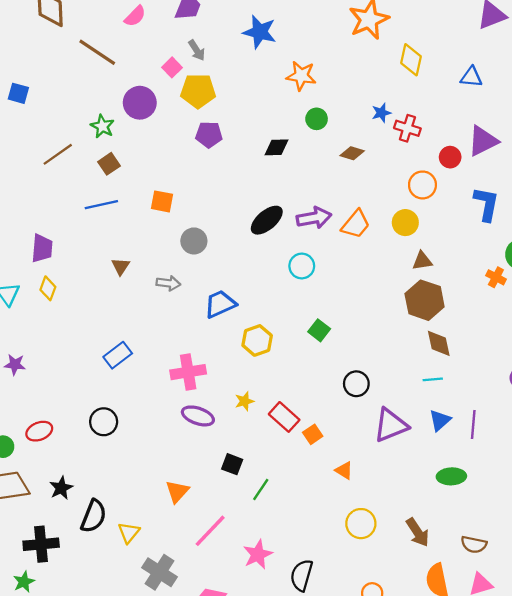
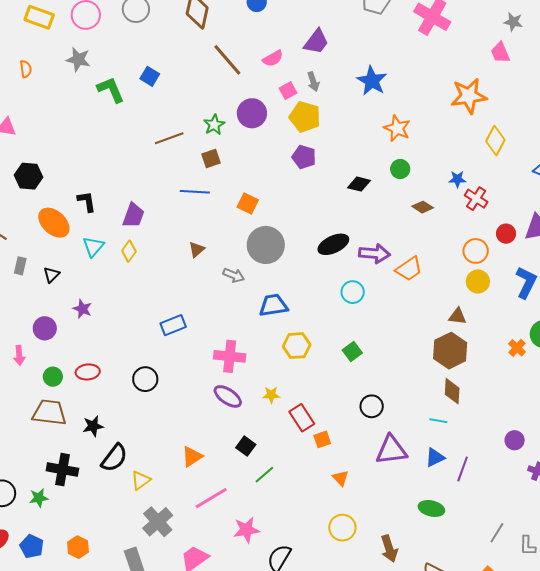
pink semicircle: (135, 16) -> (273, 58), moved
yellow circle: (405, 223) -> (478, 281), moved
gray circle: (194, 241) -> (266, 245), size x1.6

